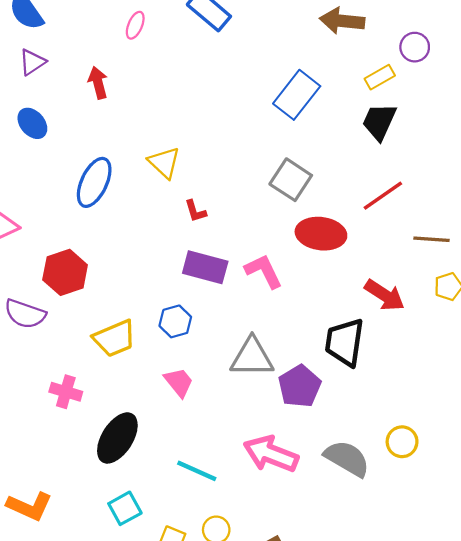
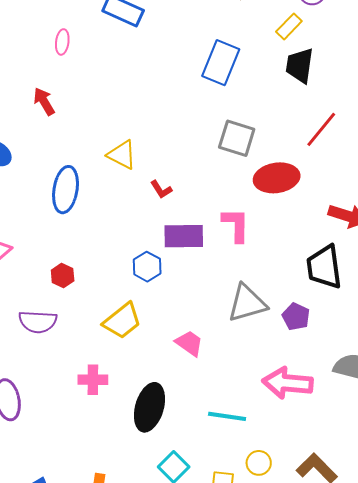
pink L-shape: (264, 271) -> (236, 225), turned 42
red hexagon: (65, 272) -> (63, 276), size x0.6
blue hexagon: (175, 321) -> (147, 267), moved
purple pentagon: (300, 386) -> (296, 317), size x0.7

